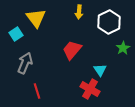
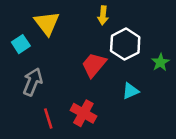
white hexagon: (109, 22) -> (125, 44), moved
cyan triangle: (100, 70) -> (130, 91), turned 40
red cross: (90, 89) -> (83, 113), moved

